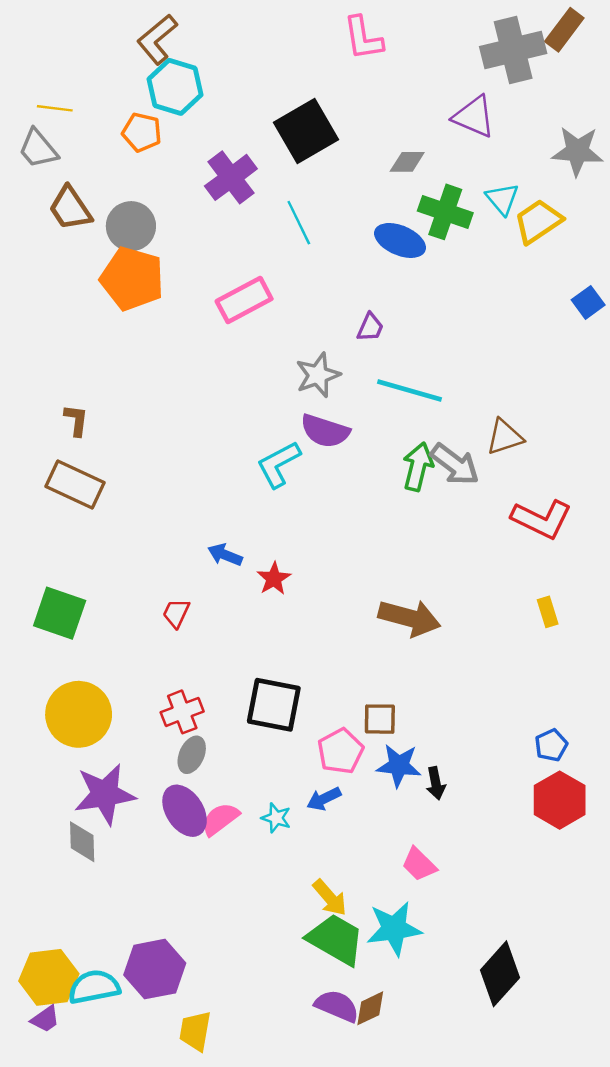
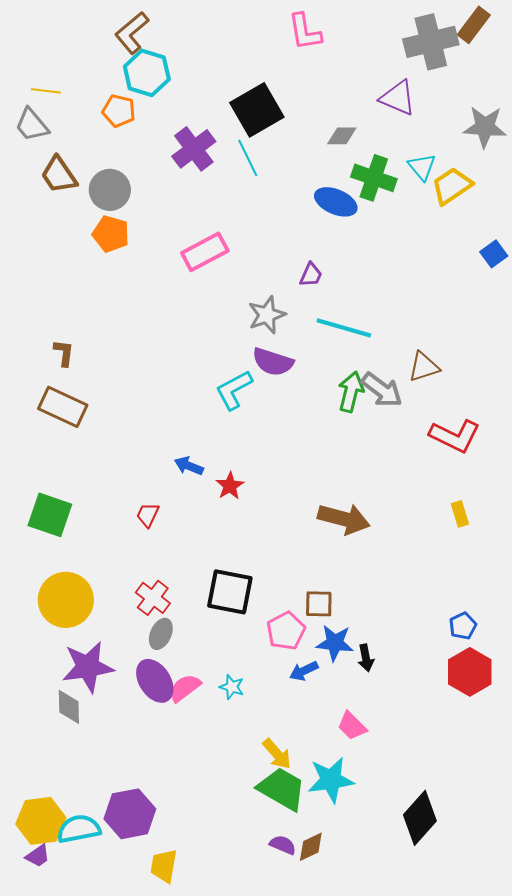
cyan line: (299, 223) -> (248, 158), moved
orange pentagon: (132, 279) -> (111, 234), size x0.7
red cross: (182, 712) -> (153, 598), turned -32
blue arrow: (324, 799) -> (304, 671), moved
purple semicircle: (337, 1006) -> (283, 845), size x0.7

